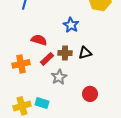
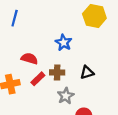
black triangle: (85, 53) -> (87, 72), moved
gray star: (59, 77) -> (66, 96), moved

